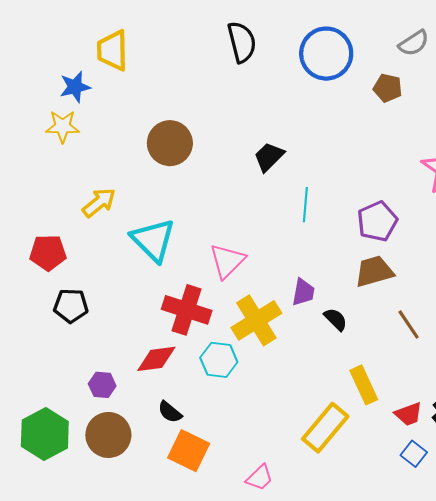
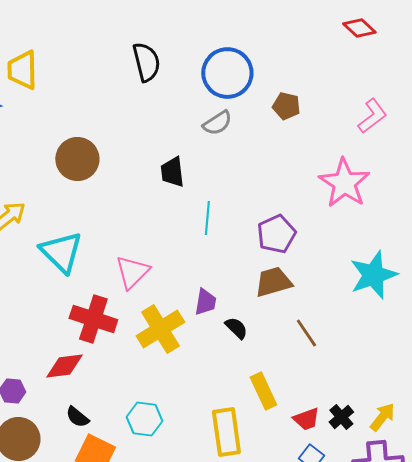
gray semicircle: (414, 43) -> (217, 123), moved
black trapezoid: (269, 157) -> (172, 172), turned -52
cyan hexagon: (219, 360) -> (144, 419), moved
yellow rectangle: (325, 428) -> (226, 432), turned -48

